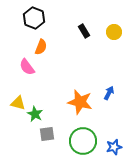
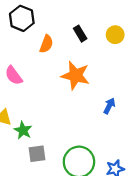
orange semicircle: (41, 47) -> (46, 44), moved
orange star: (80, 102) -> (75, 76), moved

